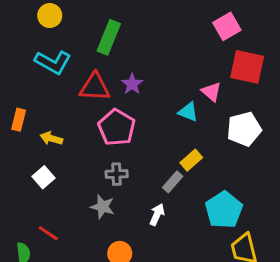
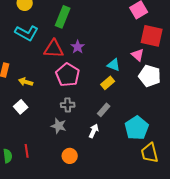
pink triangle: (211, 92) -> (138, 55), moved
white pentagon: (244, 129) -> (150, 76), turned 30
yellow rectangle: (191, 160) -> (108, 83), moved
red line: (48, 233) -> (27, 151), moved, turned 48

